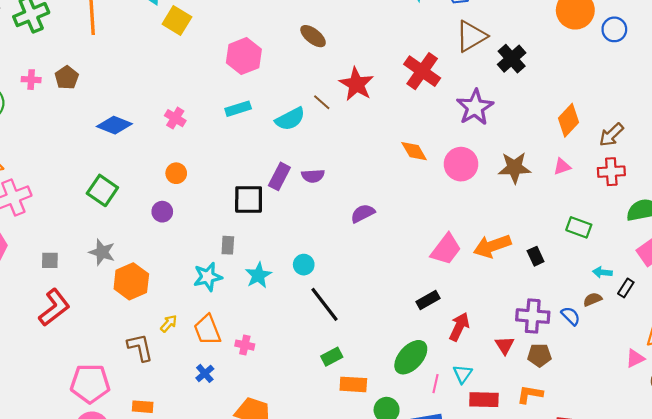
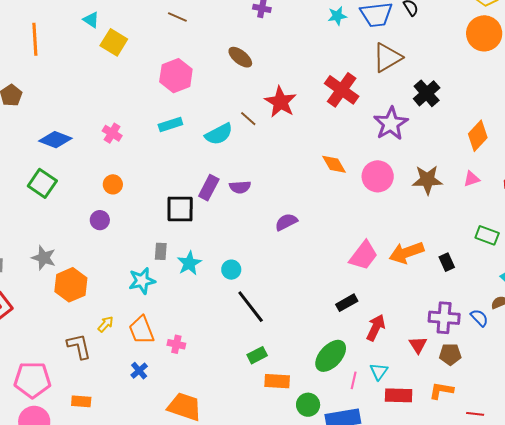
black cross: (512, 59) -> (427, 93), moved
green square: (102, 190) -> (42, 183), moved
cyan star: (258, 275) -> (189, 263), moved

